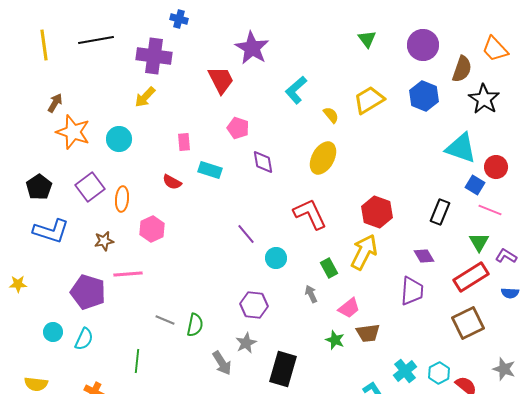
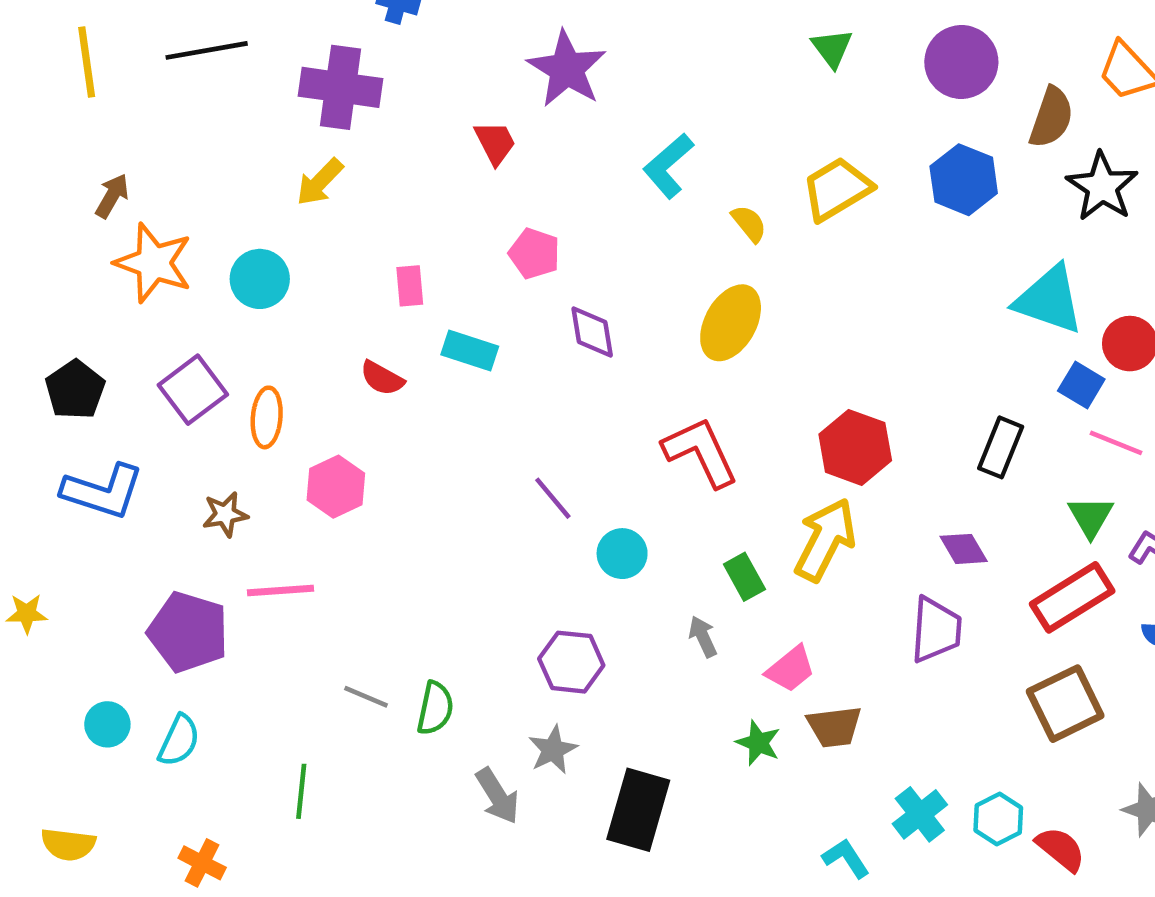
red trapezoid: (221, 80) -> (495, 143), size x0.7

